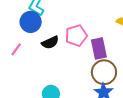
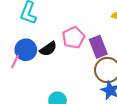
blue circle: (31, 22) -> (26, 50), moved

